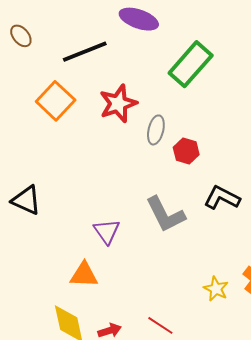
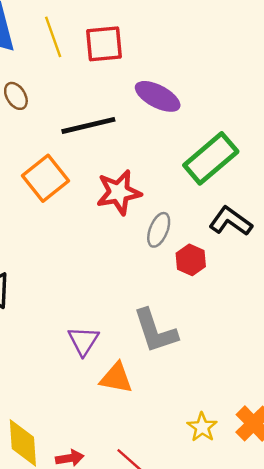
black L-shape: (222, 198) -> (231, 221), moved
orange triangle: (84, 275) -> (116, 378), moved

